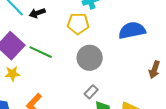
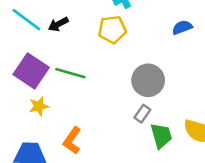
blue semicircle: (132, 30) -> (182, 27), size x0.6
gray circle: (90, 58) -> (148, 80), moved

